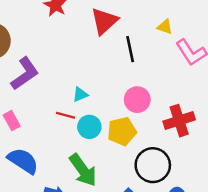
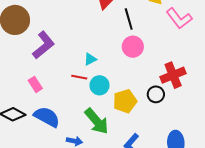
pink circle: (137, 100) -> (133, 47), moved
yellow pentagon: (122, 131) -> (125, 101), moved
black circle: (153, 165) -> (156, 94), moved, size x0.6

